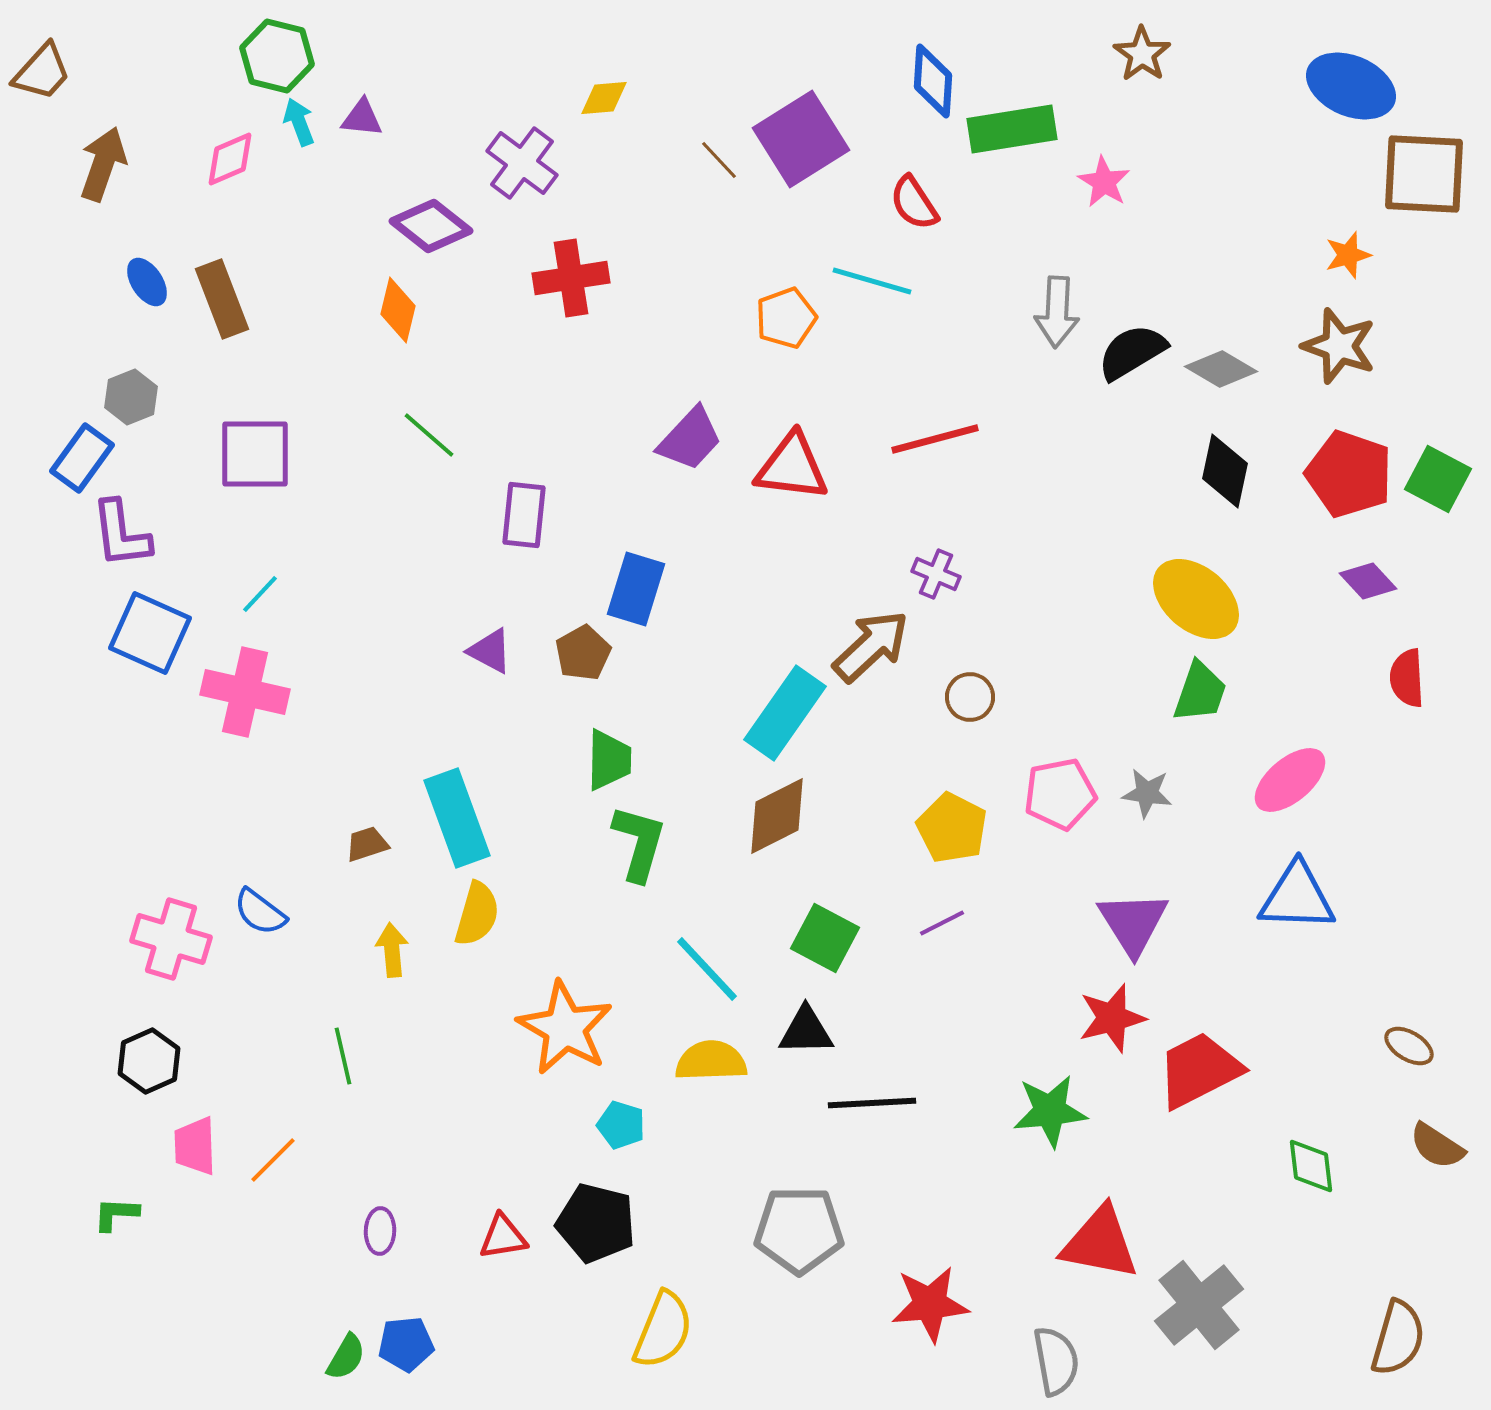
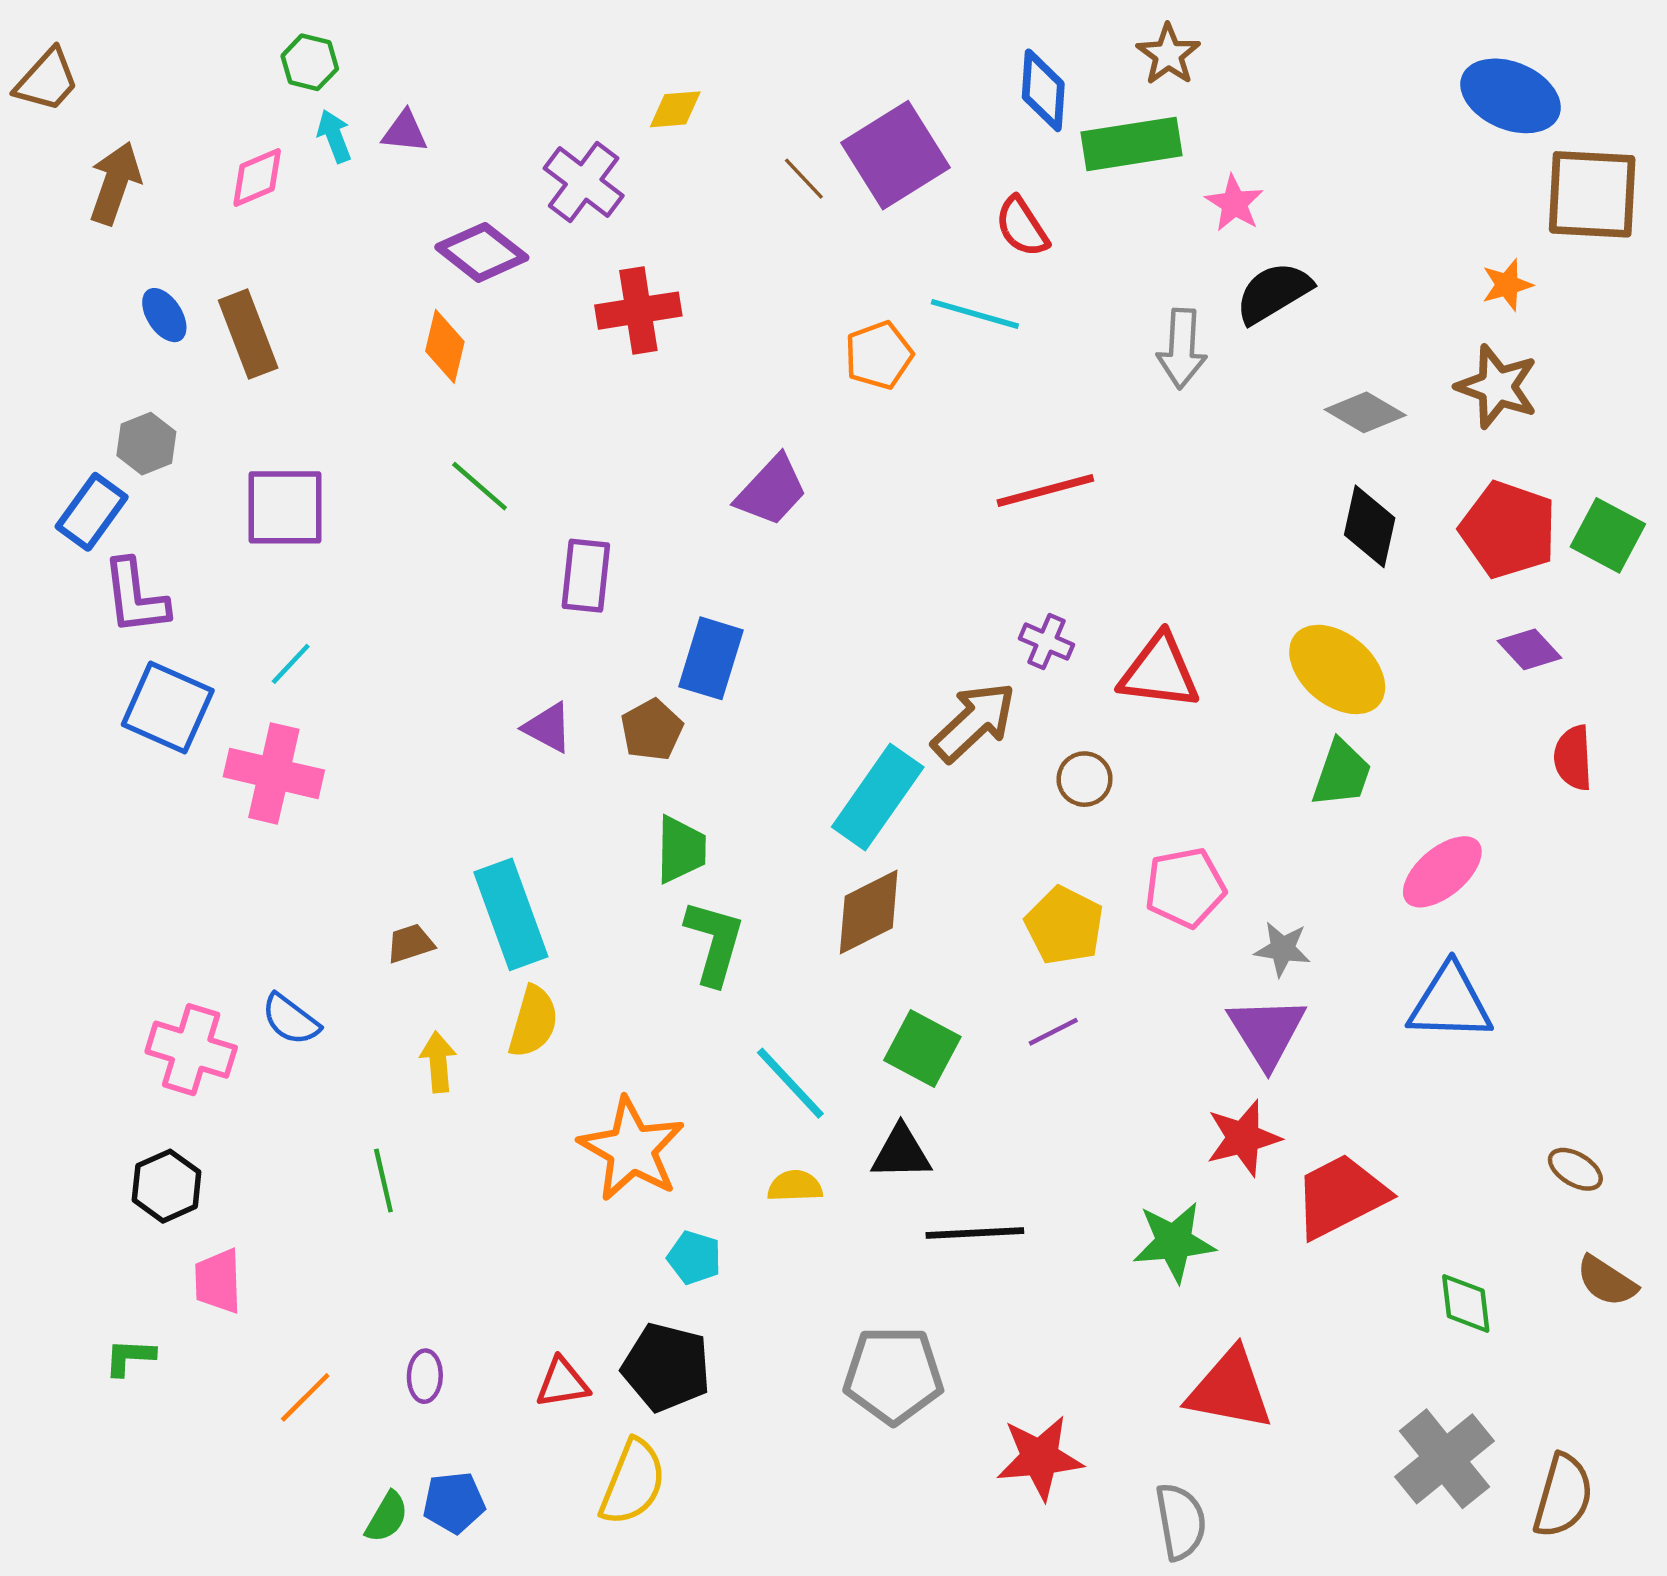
brown star: (1142, 54) -> (1168, 55), moved
green hexagon: (277, 56) -> (310, 62), size x0.7
black semicircle: (1132, 352) -> (1273, 293), moved
red triangle: (792, 467) -> (1159, 672), moved
gray star: (1147, 793) -> (1282, 949), moved
yellow semicircle: (711, 1061) -> (795, 1186), size x0.7
orange line: (273, 1160) -> (305, 1397), moved
gray cross: (1199, 1305) -> (1445, 1459), moved
yellow semicircle: (663, 1330) -> (633, 1482), moved

